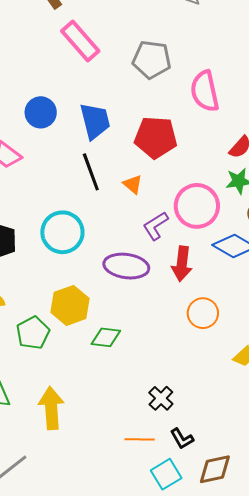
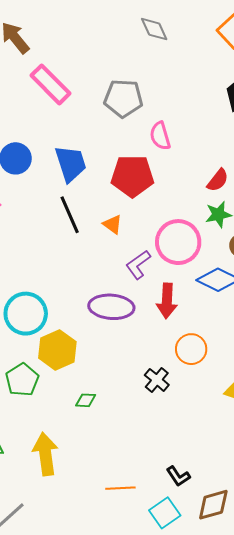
pink semicircle: (205, 91) -> (160, 136), moved, size x0.7
cyan circle: (62, 232) -> (26, 314), moved
green diamond: (106, 337) -> (86, 400), moved, size x0.7
black cross: (161, 398) -> (157, 380), moved
orange line: (140, 439) -> (120, 488), moved

